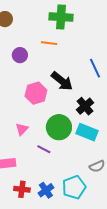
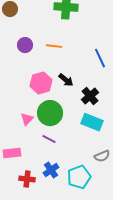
orange line: (49, 43) -> (54, 46), moved
black arrow: (62, 81) -> (66, 80), moved, size x0.7
green circle: (59, 127) -> (50, 113), moved
blue cross: (46, 190) -> (51, 170), moved

